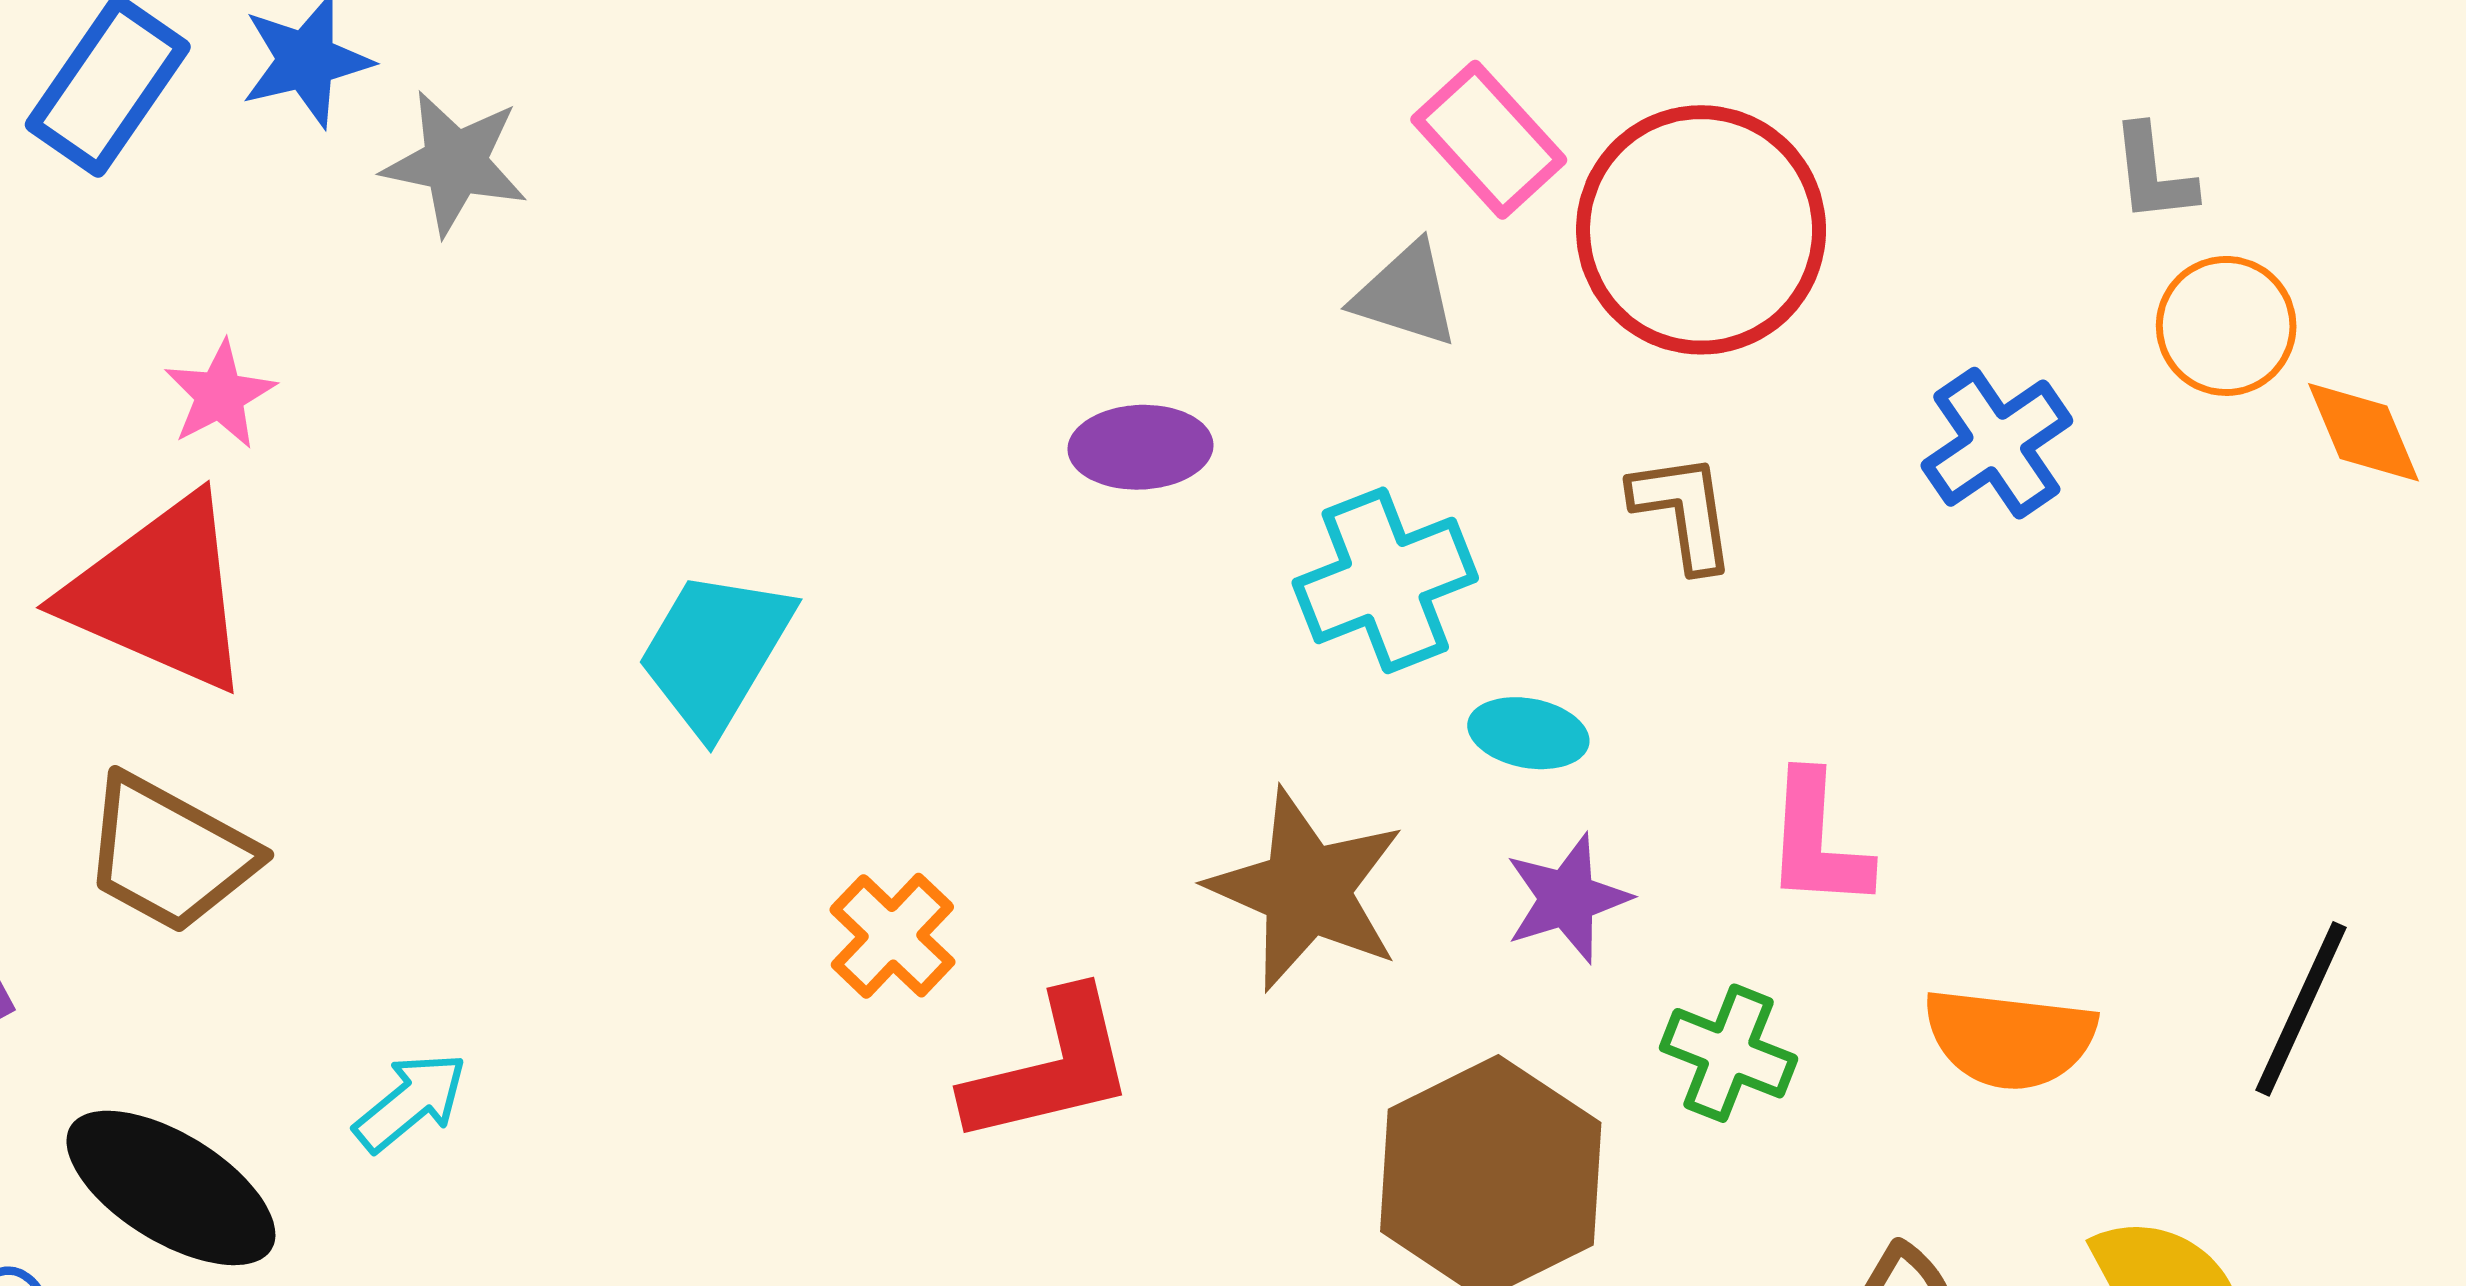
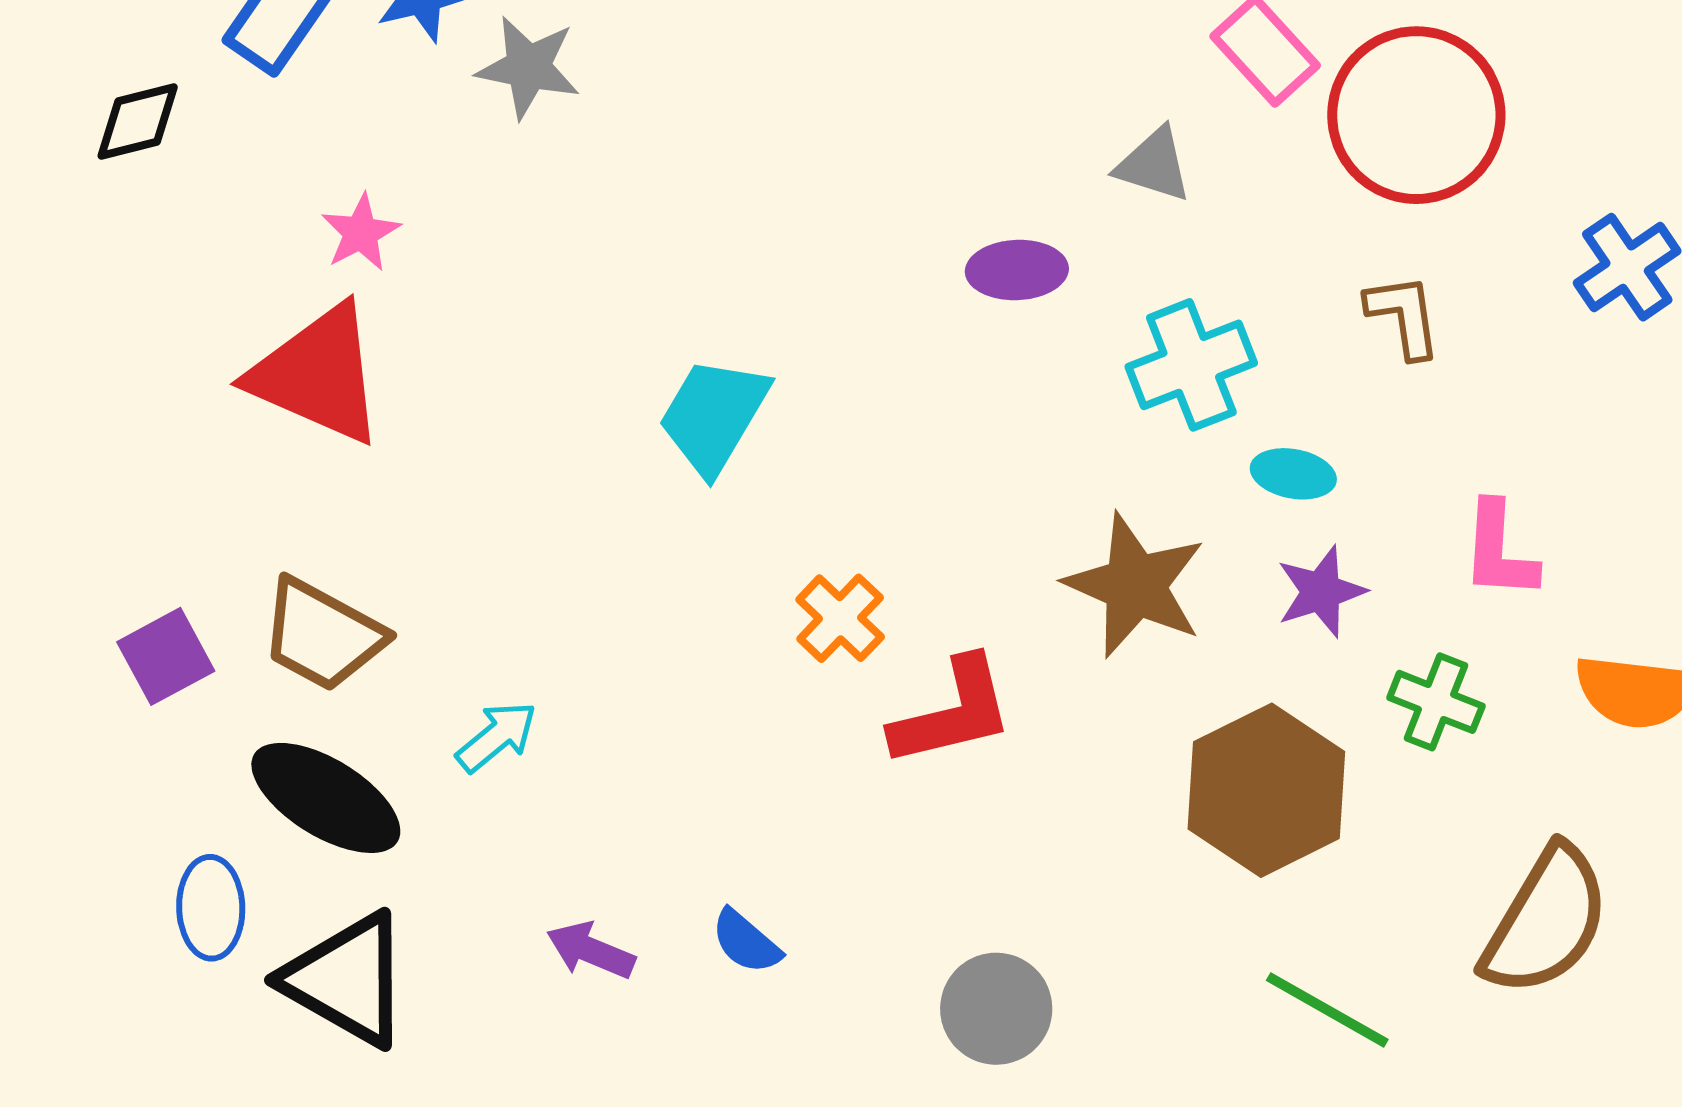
gray triangle: (1406, 295) -> (1154, 165), moved
brown trapezoid: (169, 854) -> (322, 635), moved

